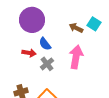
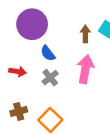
brown arrow: (76, 28) -> (85, 34), turned 64
red arrow: (29, 53) -> (18, 71), moved

